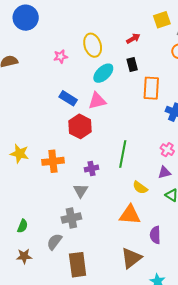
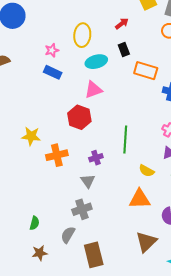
yellow ellipse: (93, 45) -> (82, 35), turned 30
cyan ellipse: (103, 73) -> (96, 62), turned 35
orange rectangle: (151, 88) -> (146, 71), turned -70
blue rectangle: (68, 98) -> (53, 72), moved
yellow star: (19, 154) -> (31, 136), moved

